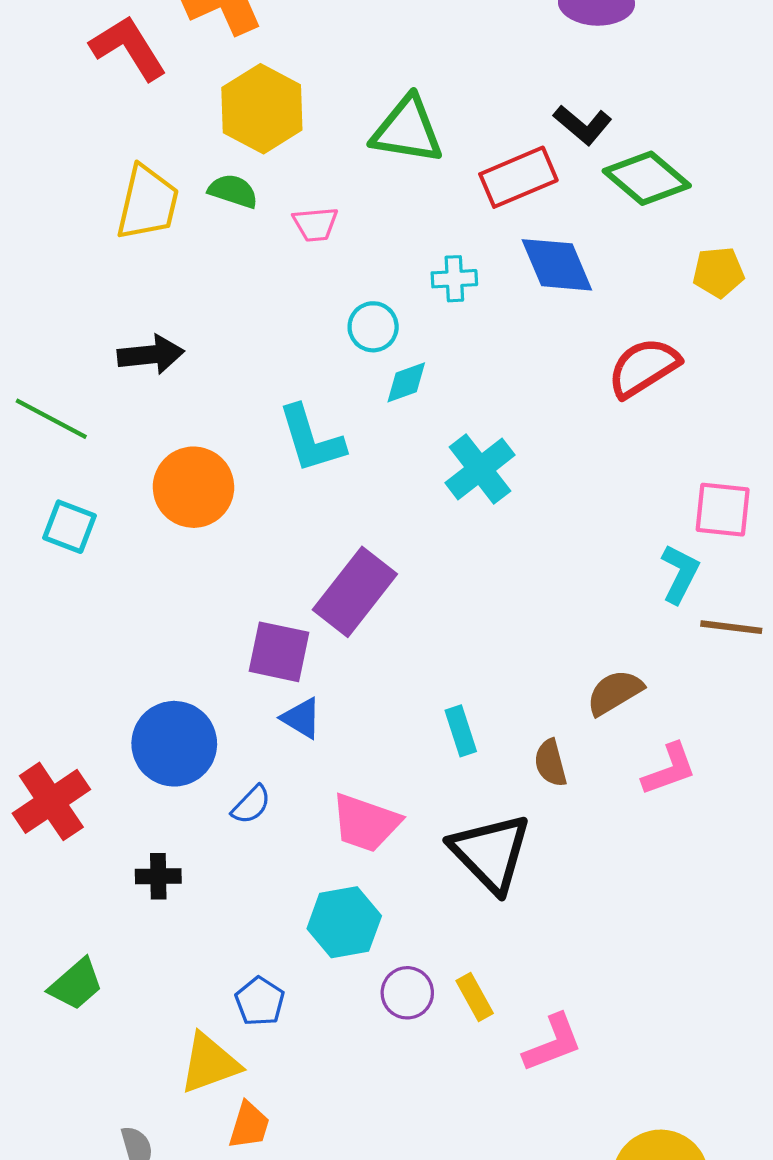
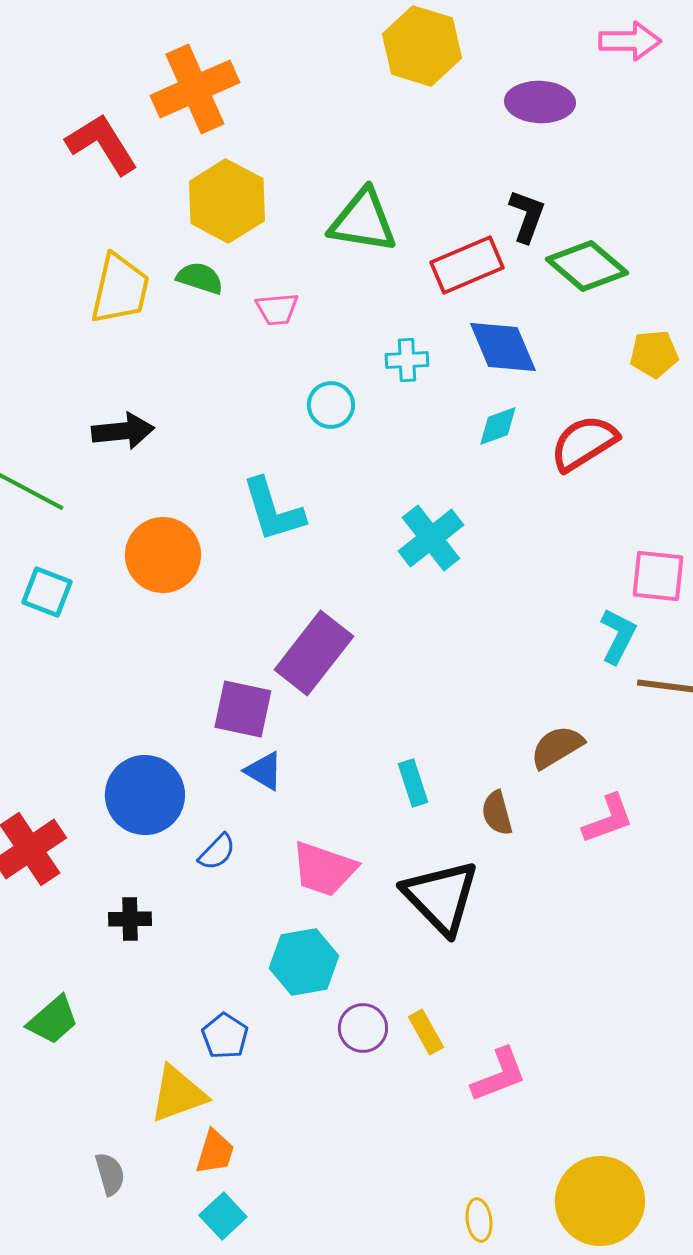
black L-shape: (583, 125) -> (527, 216), turned -110
cyan diamond: (406, 382) -> (498, 426), moved

